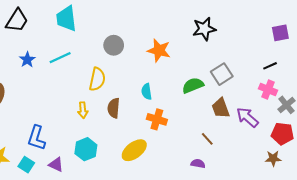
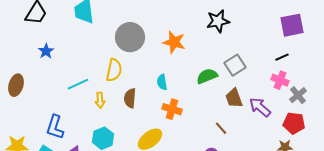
purple square: (280, 33) -> (292, 25), size x1.4
gray circle: (114, 45) -> (130, 37), size x1.5
cyan line: (60, 58) -> (78, 84), moved

